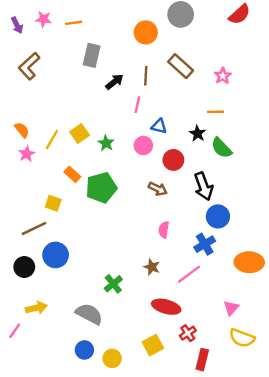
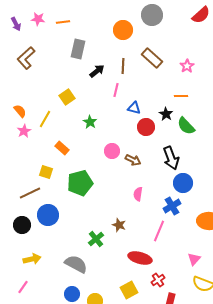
yellow square: (80, 133) -> (67, 97), moved
pink circle: (143, 146) -> (112, 151), moved
red circle: (173, 160) -> (146, 127), moved
green pentagon: (101, 188) -> (80, 183), moved
brown star: (152, 267) -> (119, 225), moved
pink line: (189, 274) -> (159, 231), turned -30
pink line: (15, 331) -> (23, 287), moved

